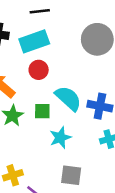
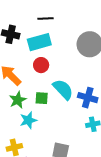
cyan star: (60, 138) -> (28, 120), moved

